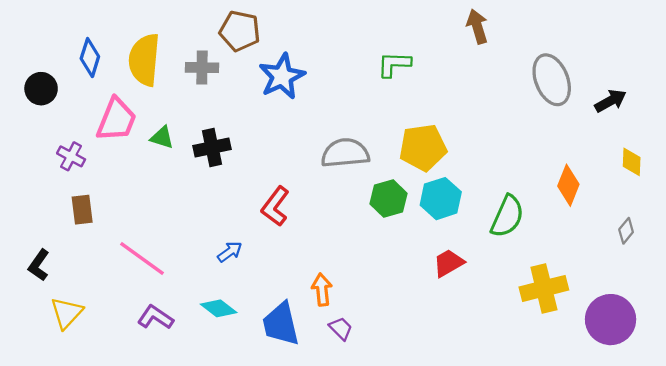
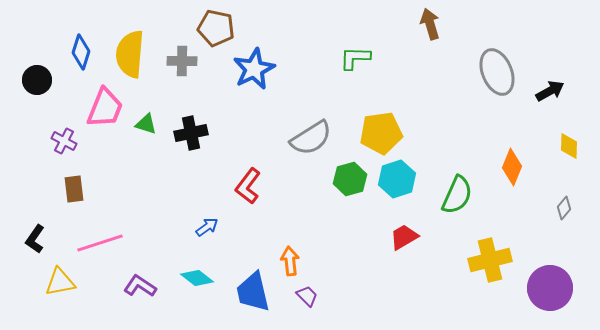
gray semicircle: (345, 153) -> (311, 138), turned 153
pink line: (142, 258) -> (100, 243), moved, turned -54
yellow triangle: (67, 313) -> (60, 282), turned 36

